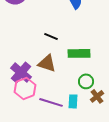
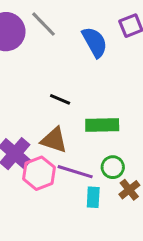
pink hexagon: (25, 88) -> (39, 173), moved
purple line: (51, 102) -> (75, 172), moved

